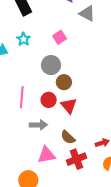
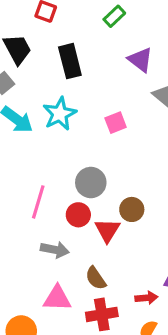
cyan star: (23, 39) -> (60, 114), size x1.5
gray circle: (51, 65) -> (91, 183), moved
brown circle: (64, 82) -> (132, 209), moved

